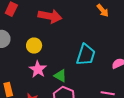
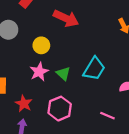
green triangle: (60, 76) -> (63, 74), moved

